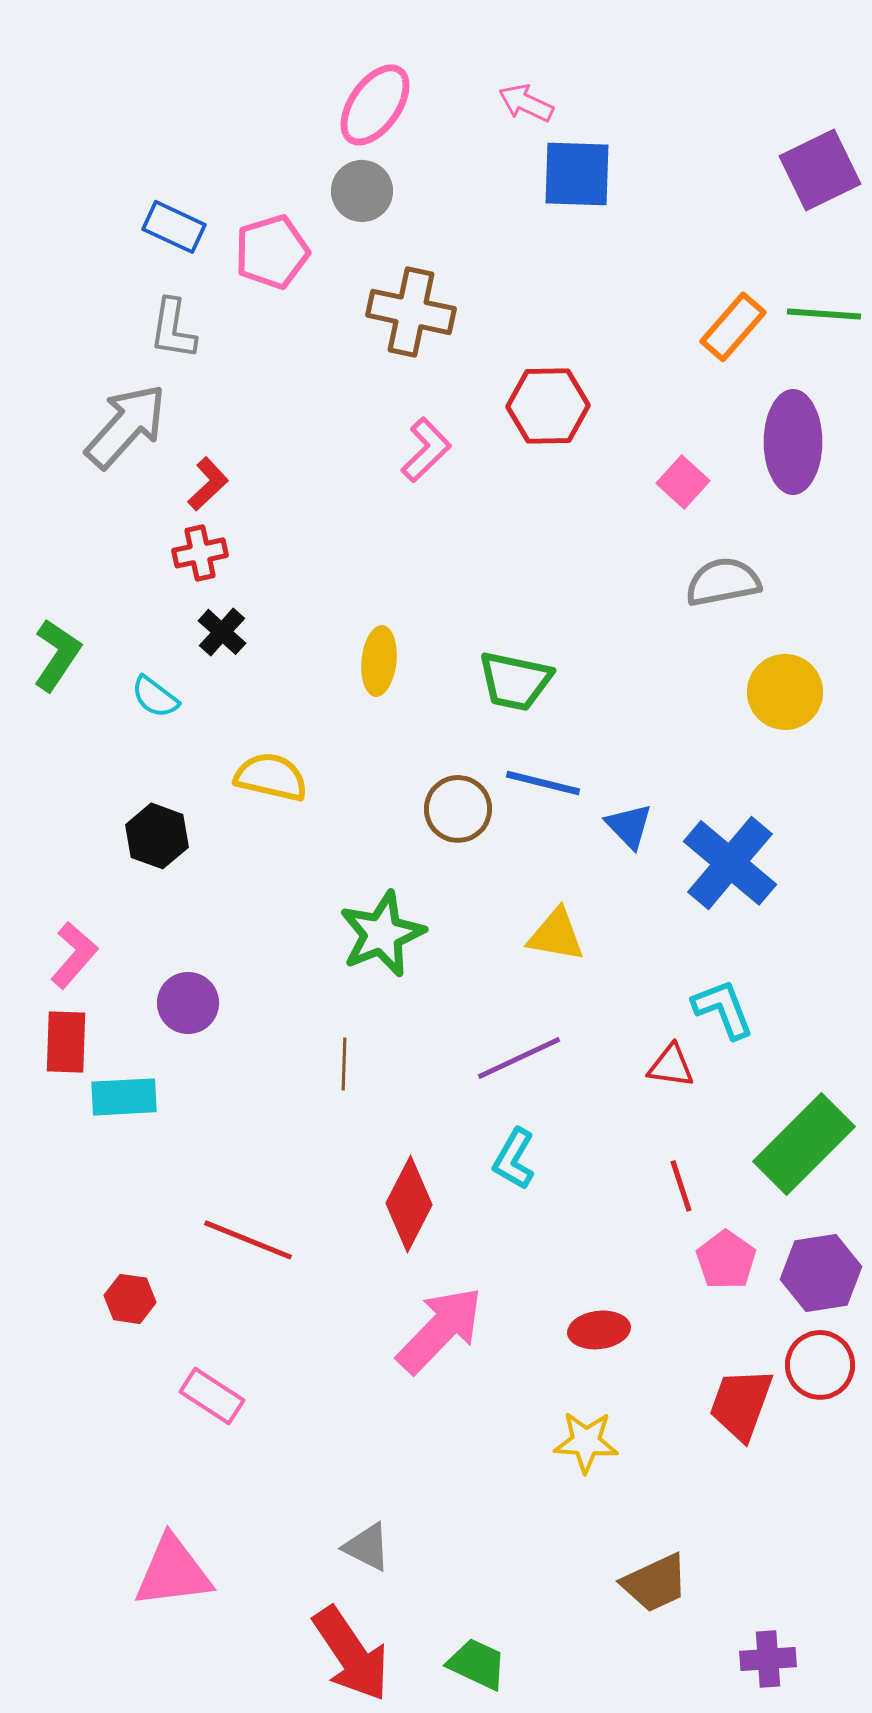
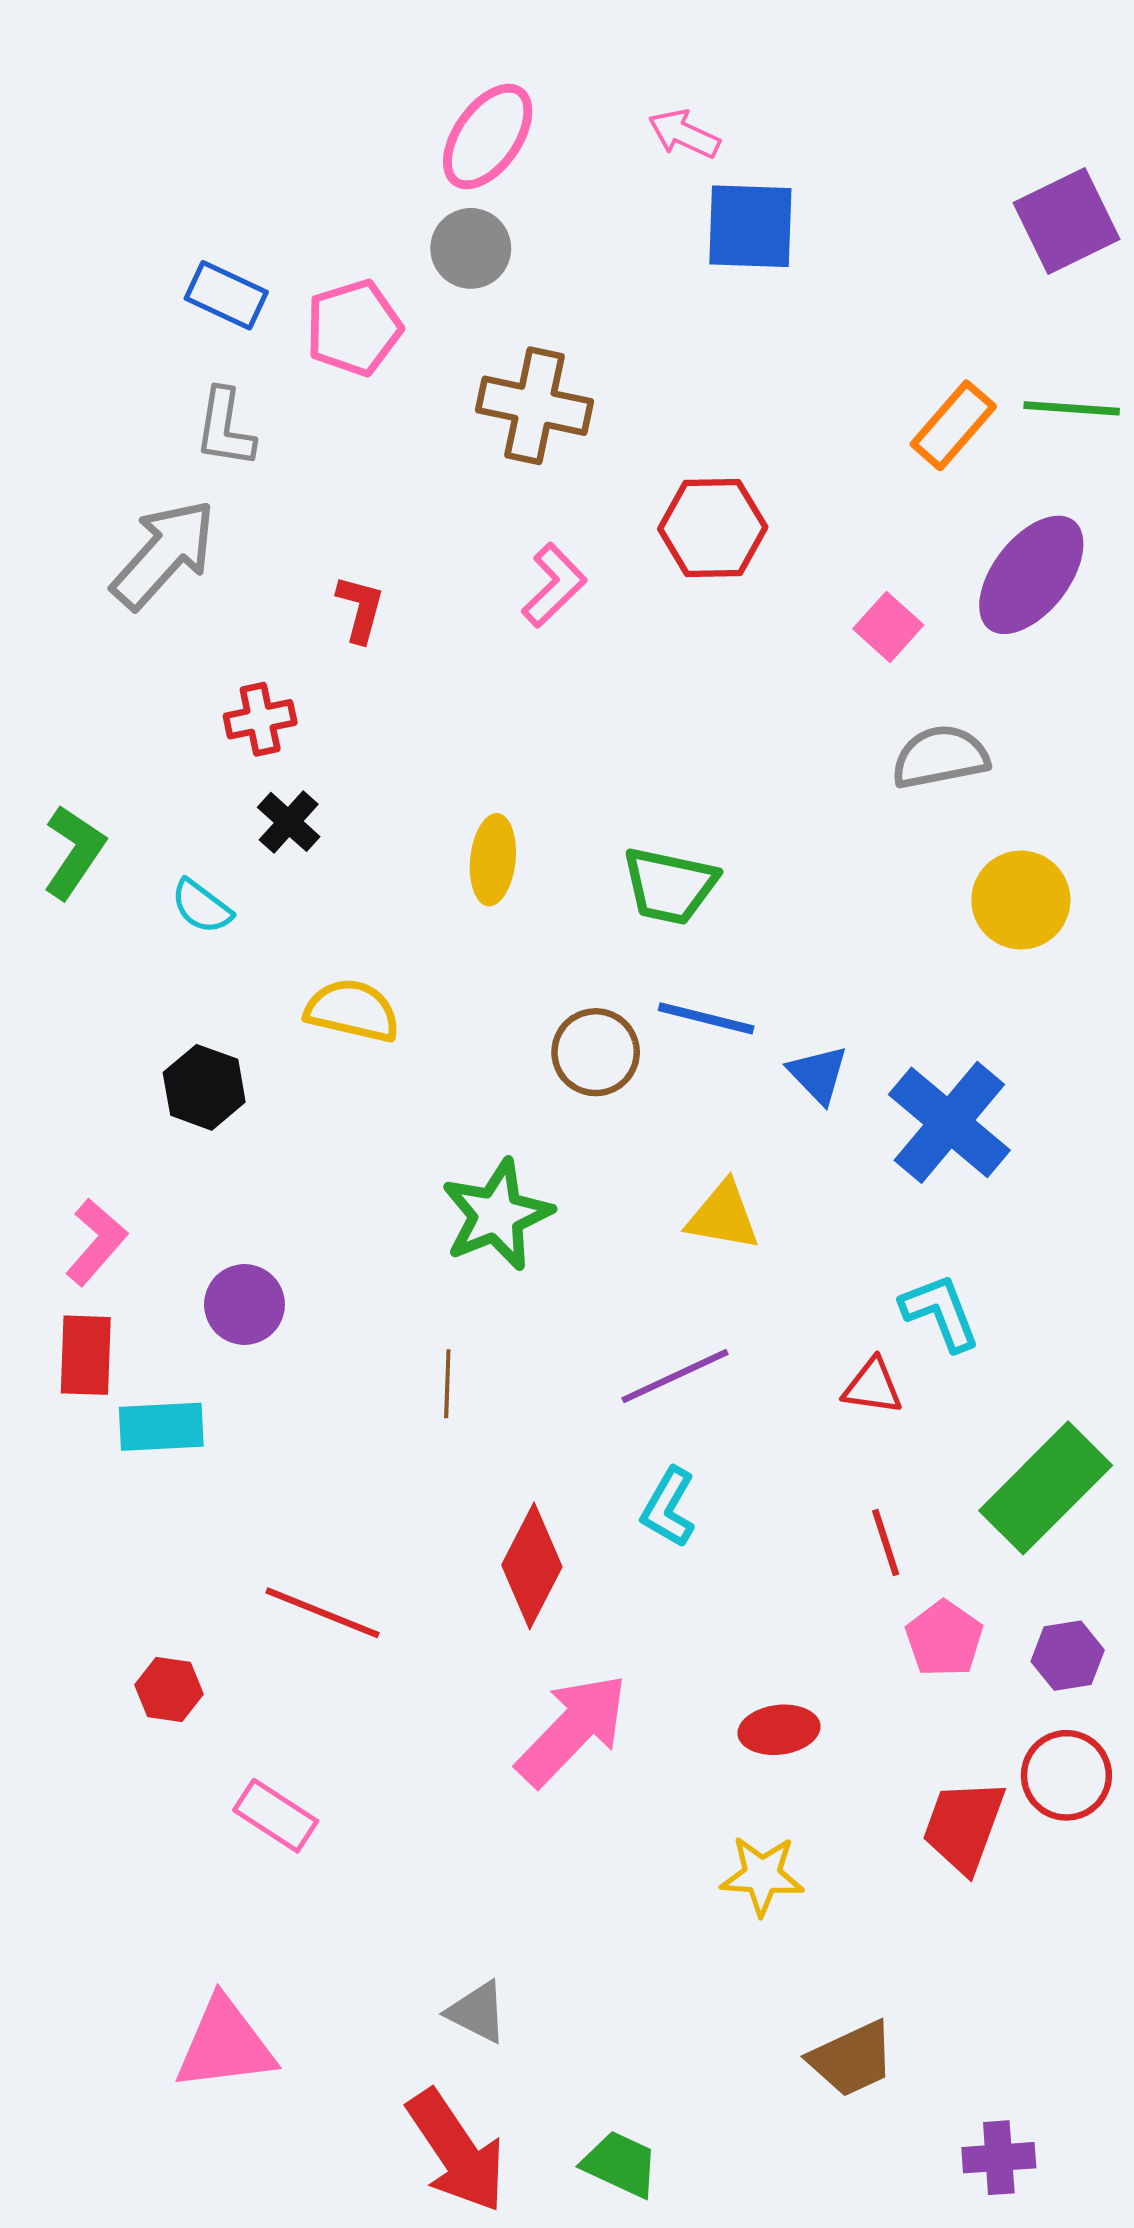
purple ellipse: (793, 442) -> (1031, 575), turned 38
red L-shape: (208, 484) -> (360, 609), moved, turned -32
purple hexagon: (821, 1273) -> (1068, 1656), size x0.7

